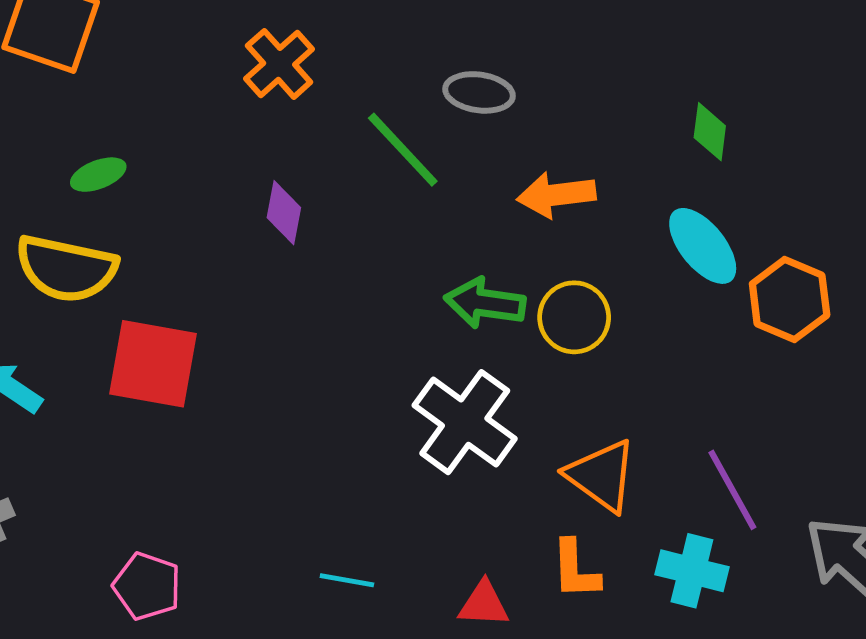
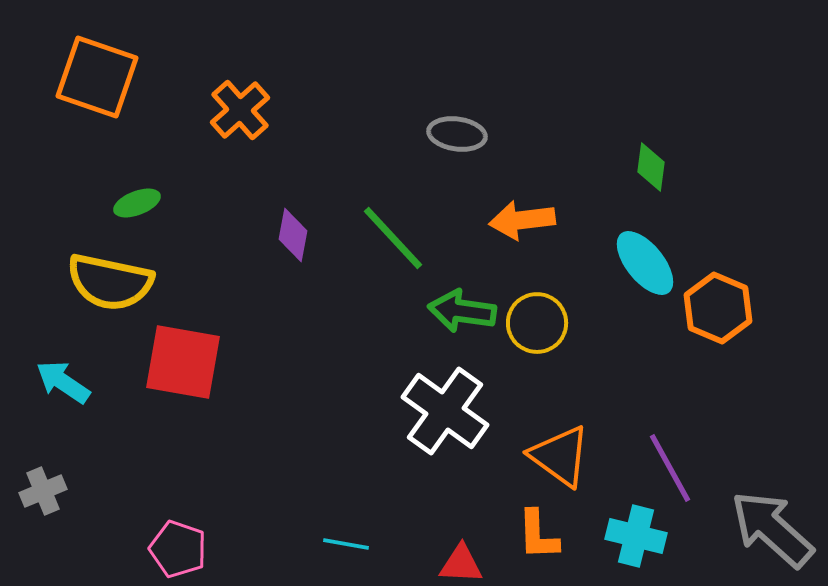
orange cross: (279, 64) -> (240, 110), moved
green line: (403, 150) -> (393, 238), moved

